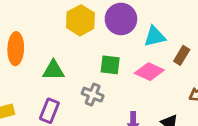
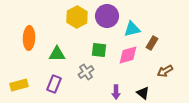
pink diamond: (149, 72) -> (128, 55), turned -40
gray cross: (93, 95) -> (86, 72), turned 35

